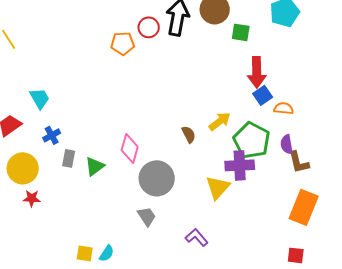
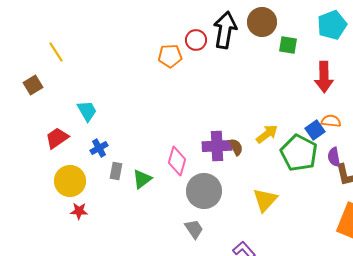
red arrow: (257, 72) -> (324, 77), moved
blue square: (263, 95) -> (315, 130), moved
purple cross: (240, 165) -> (217, 146), moved

